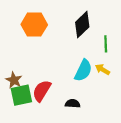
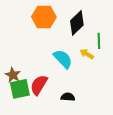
orange hexagon: (34, 25) -> (44, 17), moved
yellow arrow: (103, 69) -> (87, 54), moved
cyan semicircle: (83, 70) -> (63, 59), moved, turned -70

